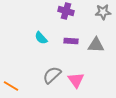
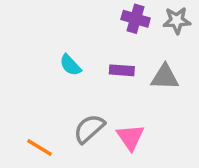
purple cross: (66, 11) -> (136, 19), moved
orange line: (11, 86) -> (39, 148), moved

